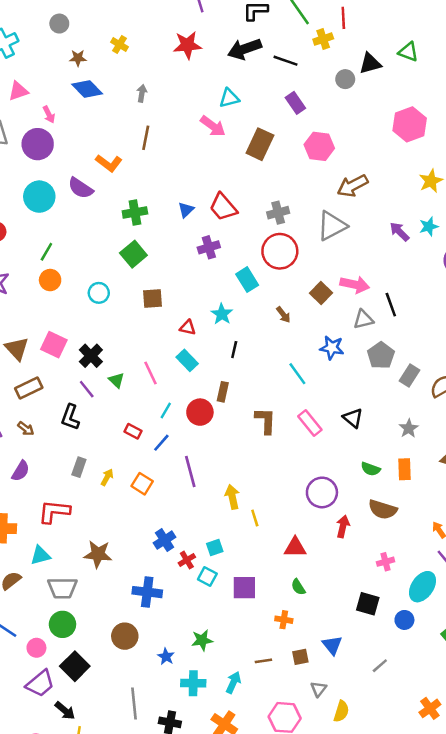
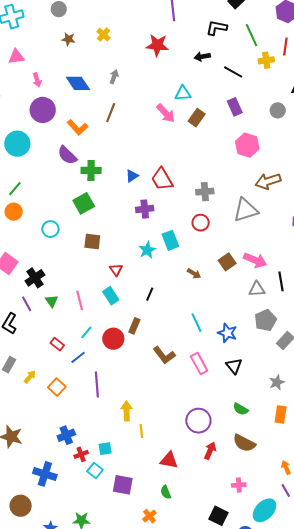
black arrow: (245, 49) -> (202, 57), size x0.6
gray circle: (345, 79) -> (278, 110), moved
blue diamond: (87, 89) -> (78, 83), moved
purple circle: (38, 144) -> (43, 110), moved
brown rectangle: (260, 144) -> (197, 118), moved, size x0.7
purple semicircle: (80, 188) -> (67, 155), moved
red circle: (280, 251) -> (201, 223), size x0.6
cyan star: (222, 314) -> (147, 250), moved
brown arrow: (283, 315) -> (194, 274), turned -32
red triangle: (188, 328) -> (116, 270), turned 32
blue star: (332, 348) -> (227, 333), moved
brown L-shape: (265, 421) -> (164, 355), turned 130
orange rectangle: (405, 469) -> (281, 414), moved
orange cross: (284, 620) -> (149, 516), turned 32

